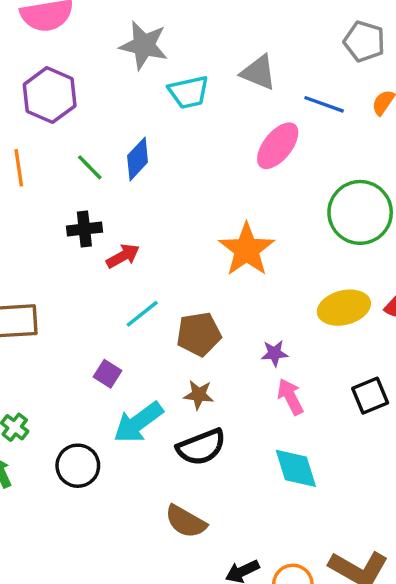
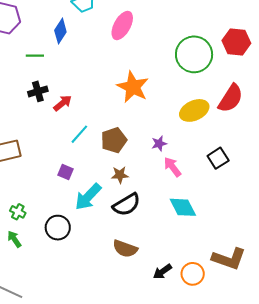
pink ellipse: (278, 146) -> (122, 25), moved
blue diamond: (138, 159) -> (60, 31), moved
green line: (90, 167) -> (35, 56), turned -36

